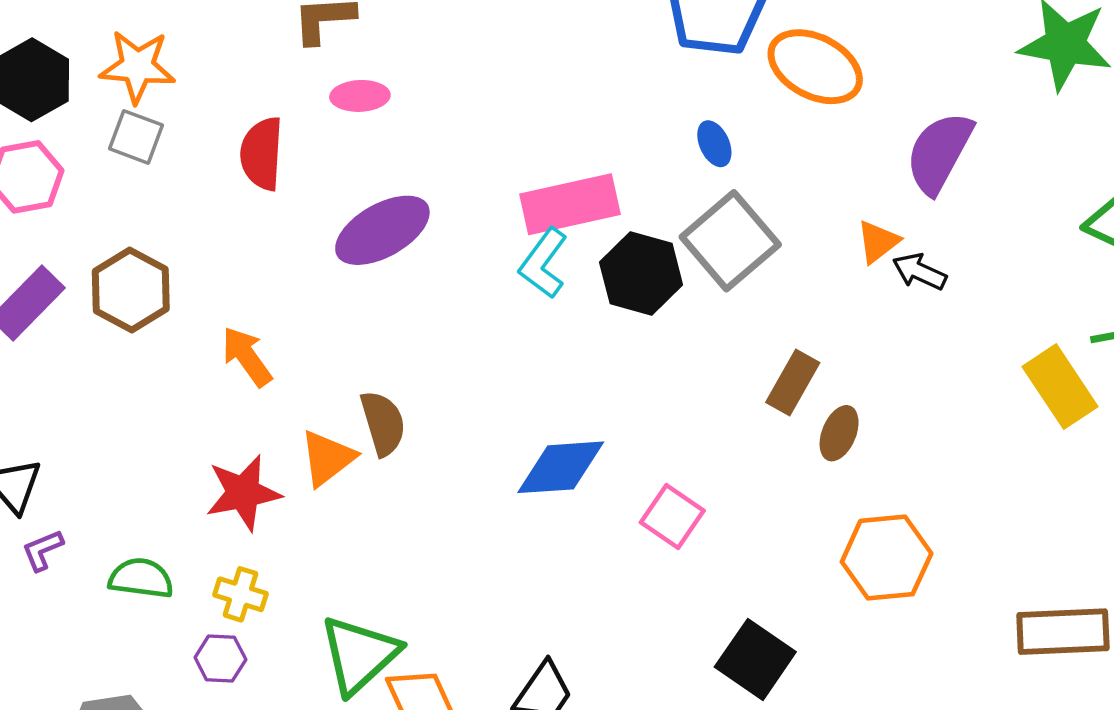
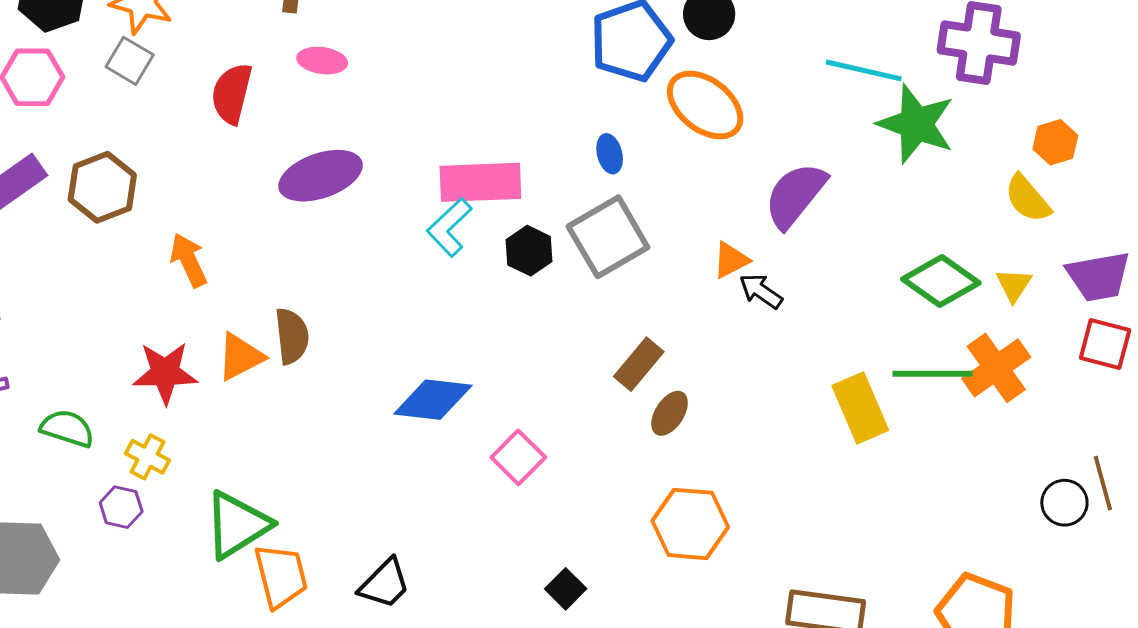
black hexagon: (641, 274) -> (529, 251), size x0.7
black square: (755, 659) -> (566, 589), size x0.6

